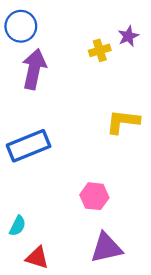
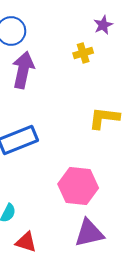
purple star: (128, 36) -> (103, 25), moved
pink hexagon: (94, 196) -> (78, 186), size x1.5

